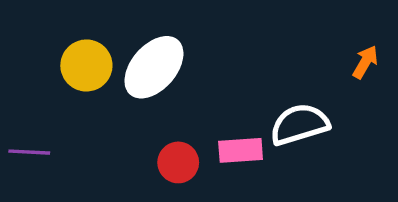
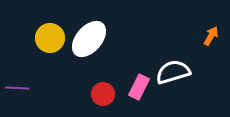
pink rectangle: (241, 150) -> (139, 87), turned -60

